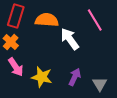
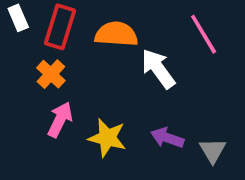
pink arrow: (16, 67) -> (60, 120), turned -120
purple arrow: (75, 77) -> (167, 138), turned -96

